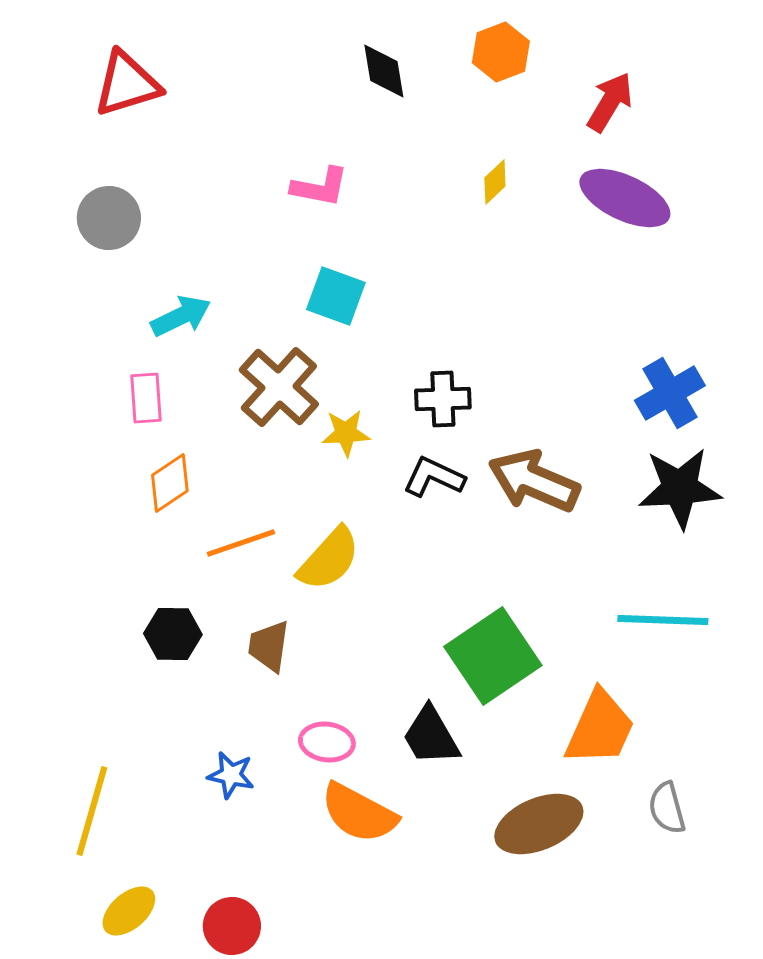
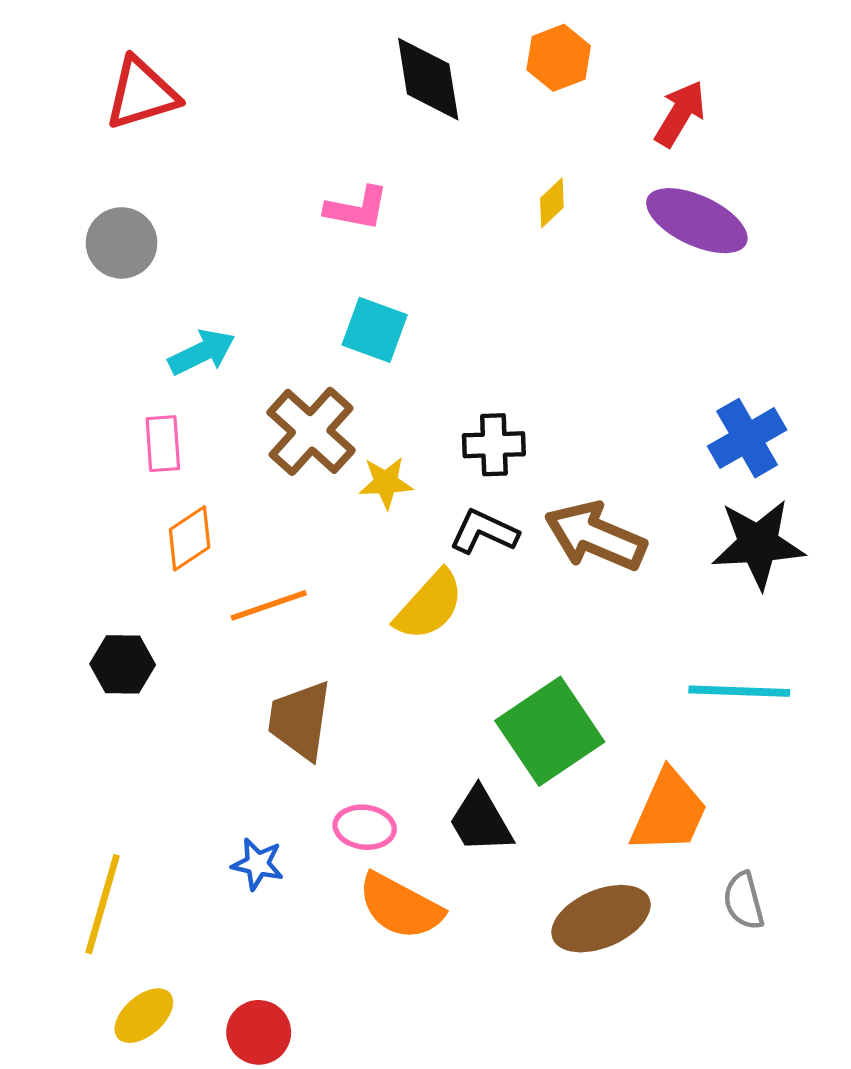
black diamond: (384, 71) -> (428, 79), size x1.4
yellow semicircle: (329, 559) -> (429, 605), moved
black hexagon: (173, 634) -> (123, 664), moved
brown trapezoid: (269, 646) -> (300, 720), size x1.4

